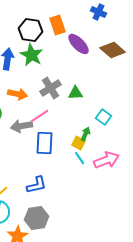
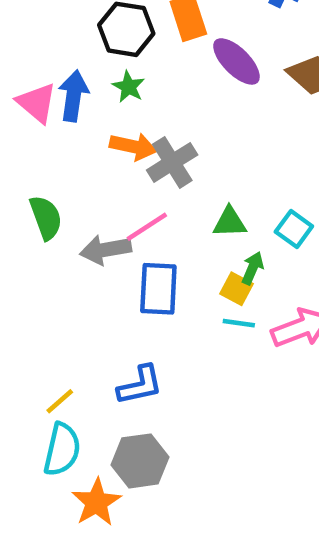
green star: (32, 55) -> (129, 87), size x0.6
green triangle: (76, 93) -> (230, 222), moved
orange arrow: (18, 94) -> (133, 146), moved
cyan line: (80, 158) -> (239, 323), turned -48

